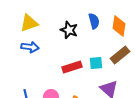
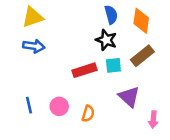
black star: (69, 30) -> (106, 40), moved

